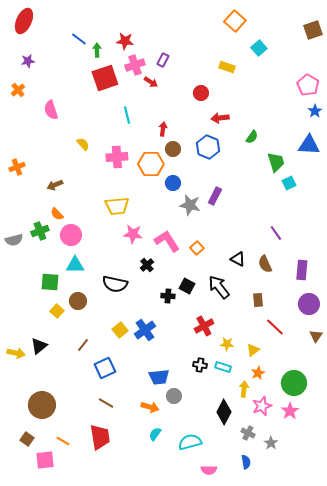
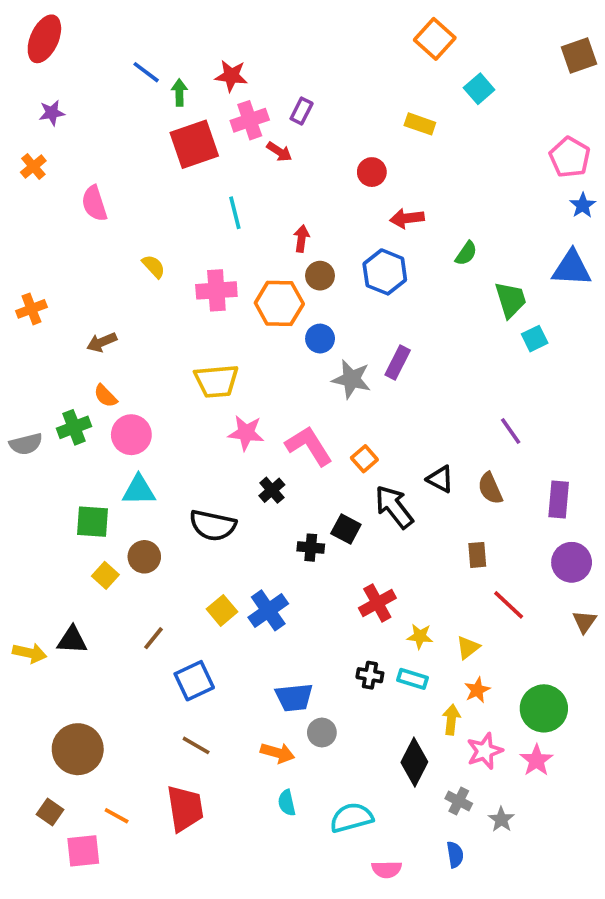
black arrow: (219, 287) -> (394, 507), moved
black triangle: (39, 346) -> (72, 640), turned 42
cyan semicircle: (155, 434) -> (287, 803), turned -48

